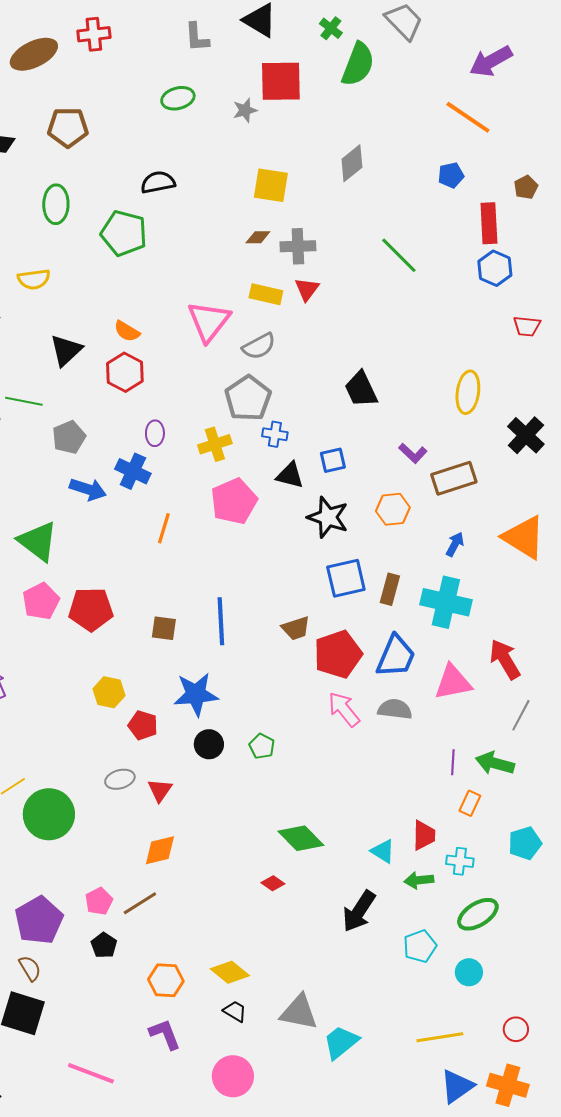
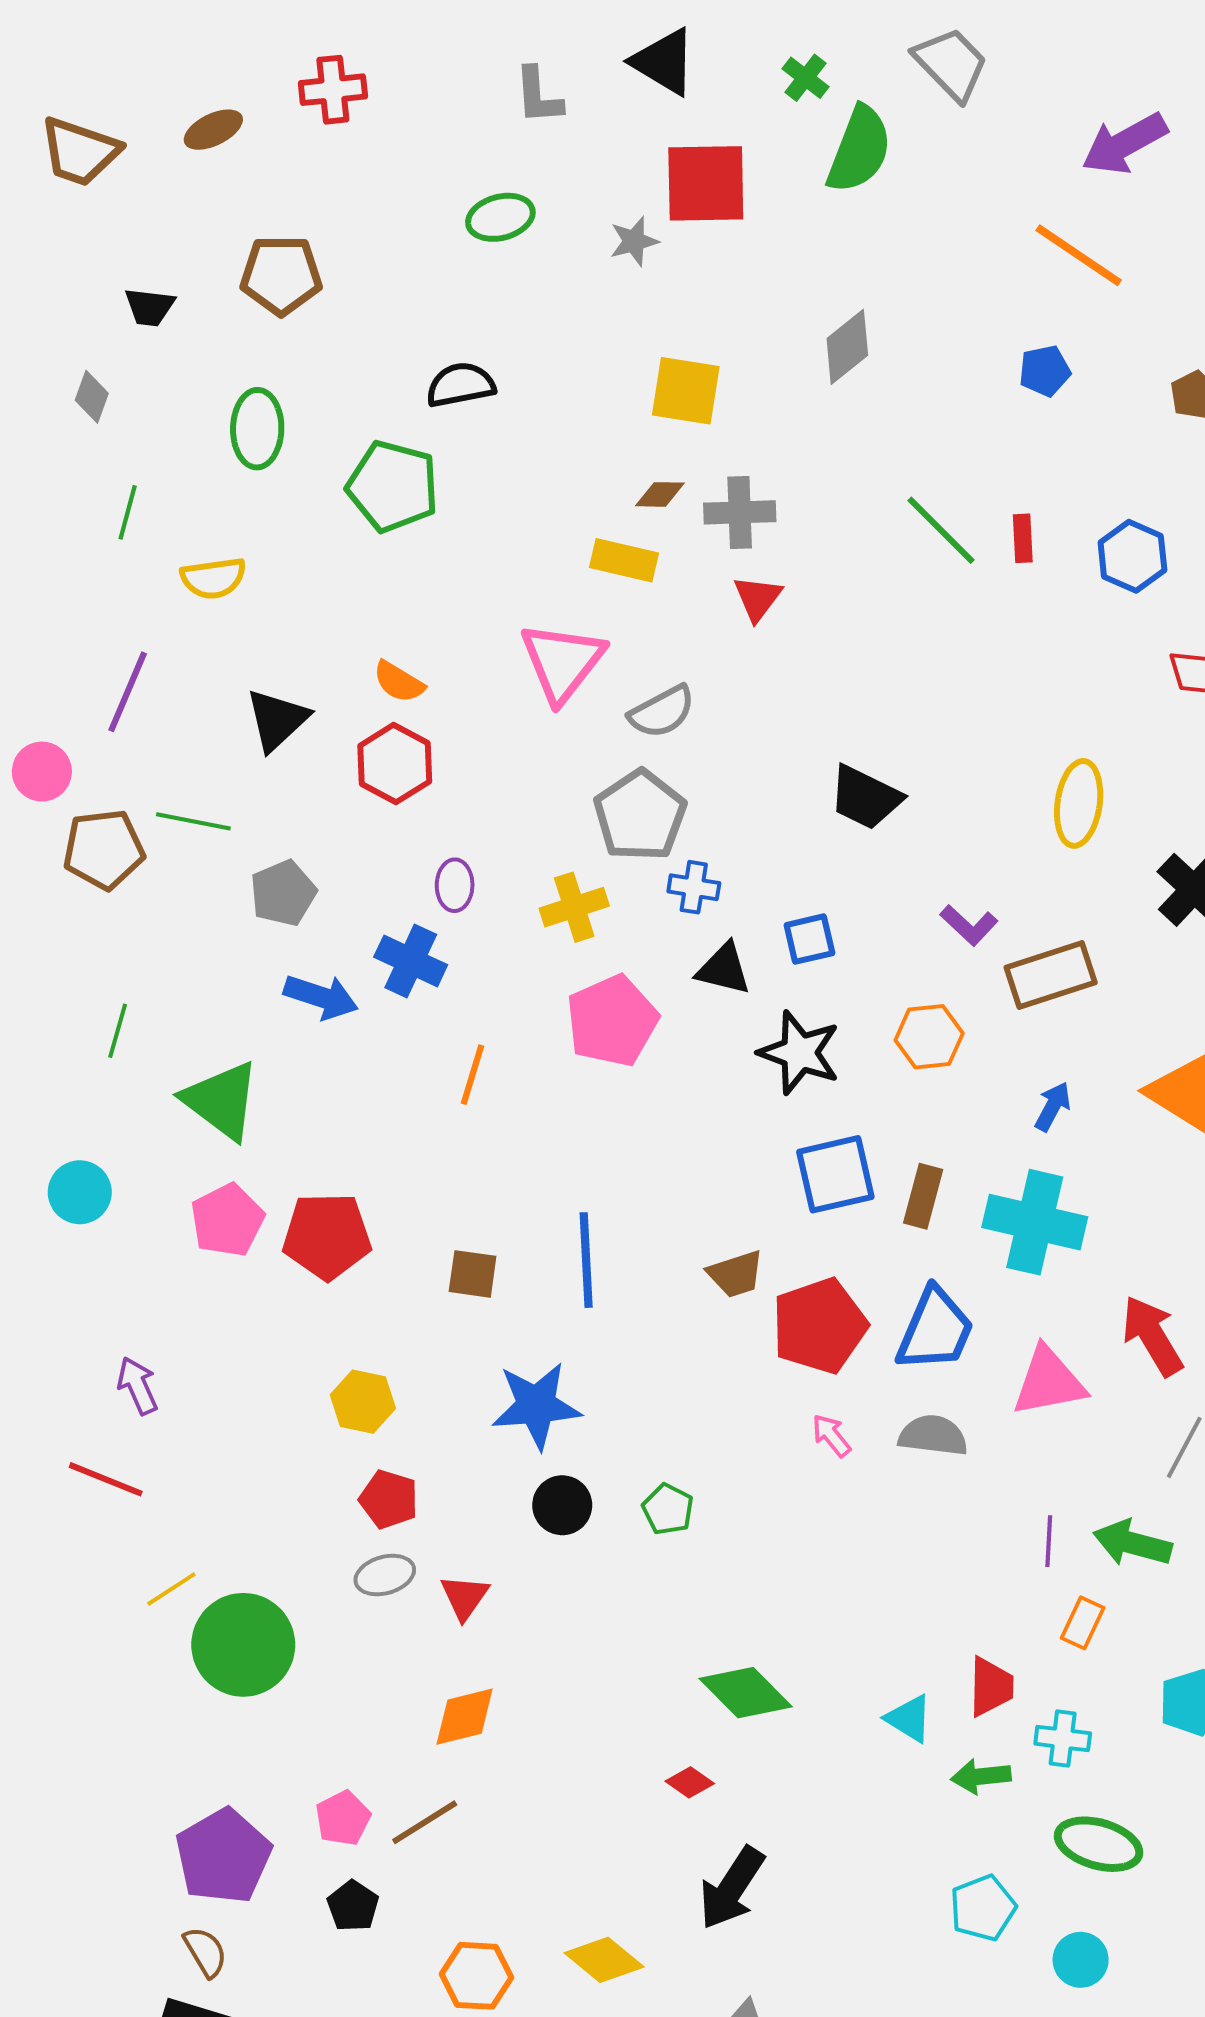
brown ellipse: (34, 54) -> (213, 130), size x0.6
red rectangle: (489, 223) -> (1023, 538), moved, size x0.6
yellow rectangle: (266, 294) -> (624, 560), moved
black trapezoid: (361, 389) -> (865, 797), turned -39
pink arrow: (344, 709) -> (831, 1435), size x0.6
red pentagon: (143, 725) -> (389, 1499), moved
black arrow: (359, 911) -> (732, 1888), moved
green ellipse: (478, 914) -> (1099, 1844), turned 48

